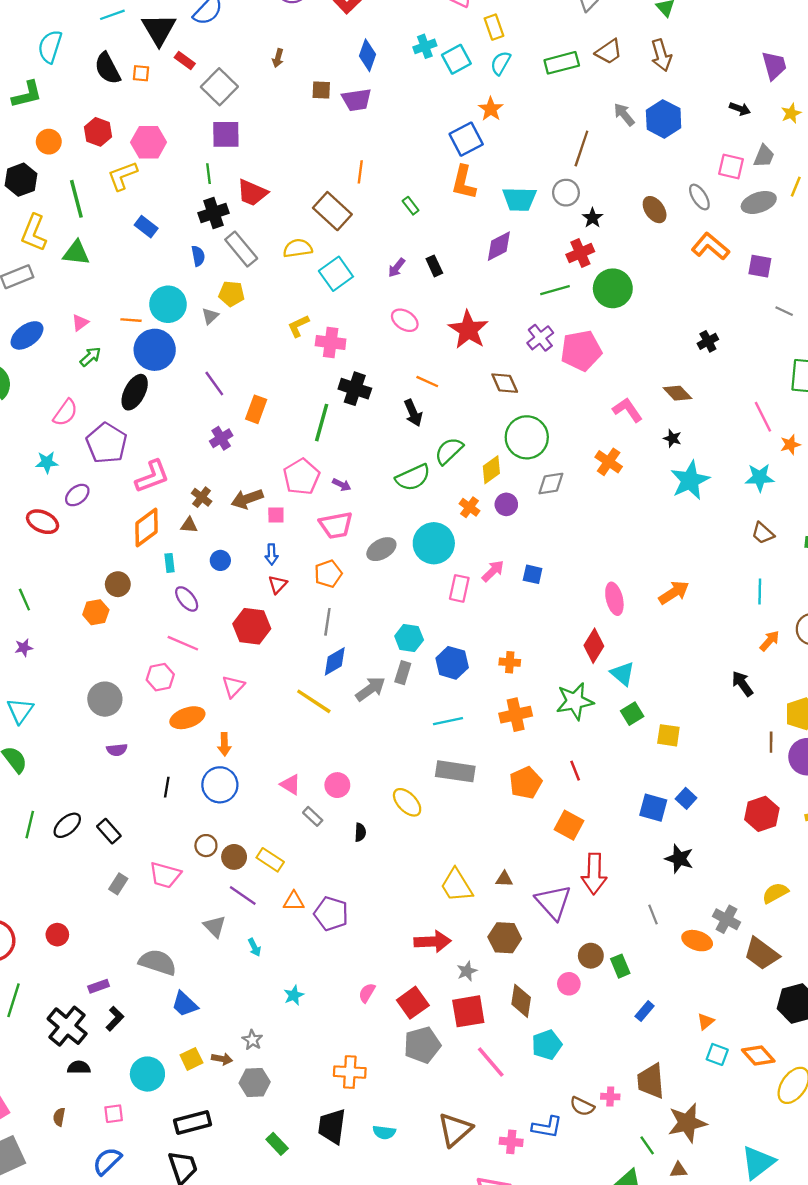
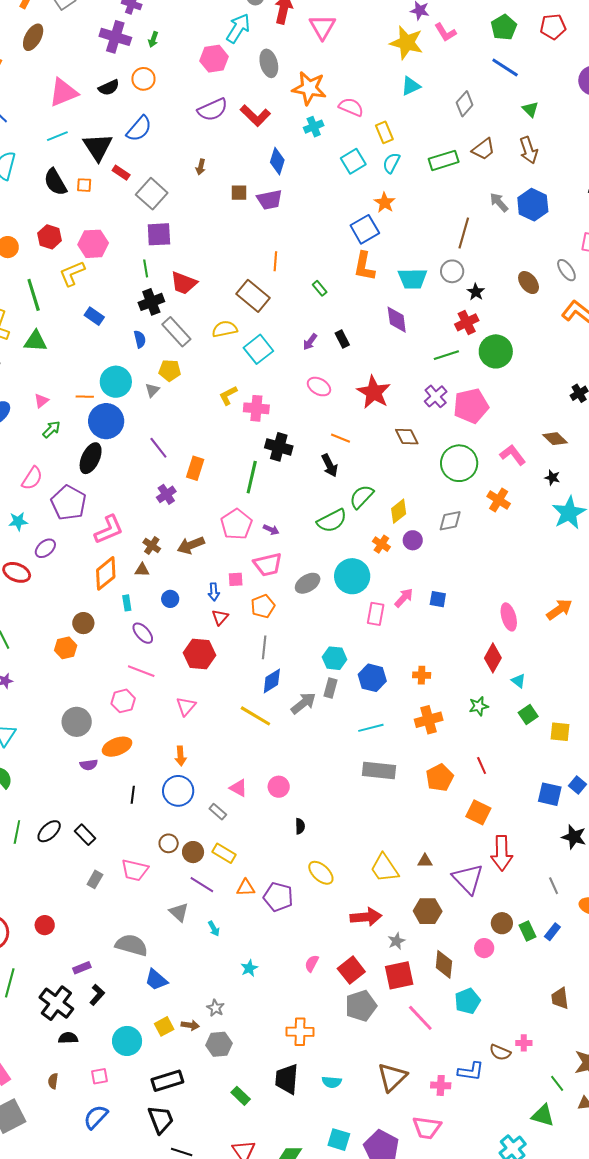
cyan cross: (425, 46) -> (314, 127), moved
purple diamond: (499, 246) -> (397, 320), turned -68
green circle: (527, 437) -> (459, 463), moved
pink square: (276, 515) -> (236, 579), moved
cyan triangle: (622, 674) -> (518, 681), size x0.7
green star: (575, 701) -> (479, 706), size x0.6
orange ellipse: (187, 718) -> (117, 747), moved
yellow ellipse: (407, 802) -> (321, 873), moved
gray rectangle: (313, 816) -> (218, 812), moved
blue rectangle: (645, 1011) -> (552, 932), moved
brown trapezoid: (651, 1081) -> (560, 998), moved, size x0.7

